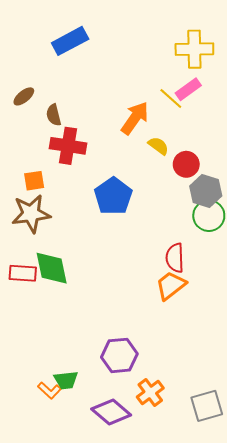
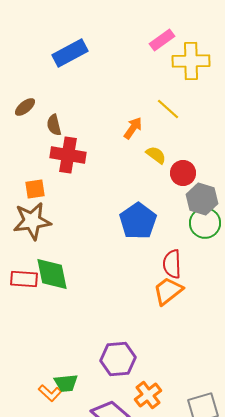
pink rectangle: (188, 89) -> (162, 40), moved
orange arrow: (135, 118) -> (133, 128), size x0.7
blue pentagon: (113, 196) -> (138, 221), moved

